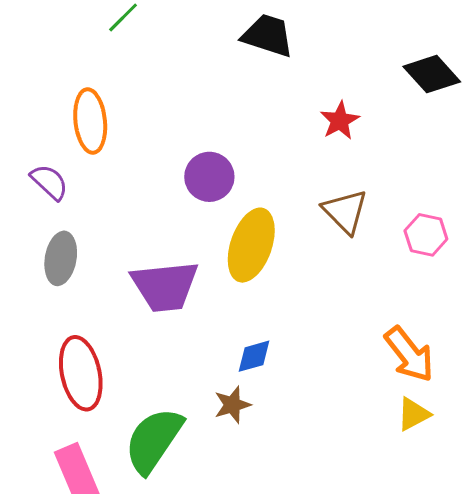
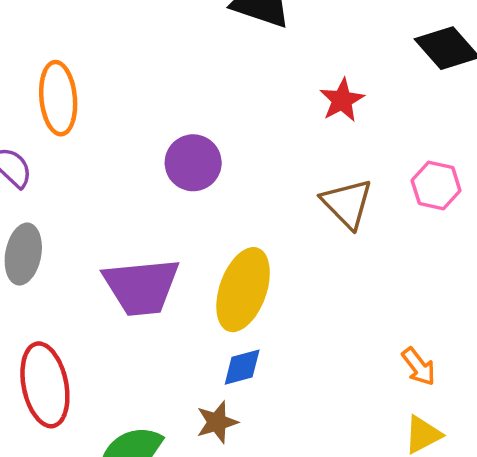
pink hexagon: (426, 235) -> (436, 186), moved
yellow ellipse: (251, 245) -> (243, 290), moved
orange arrow: (409, 354) -> (419, 367), size x0.6

